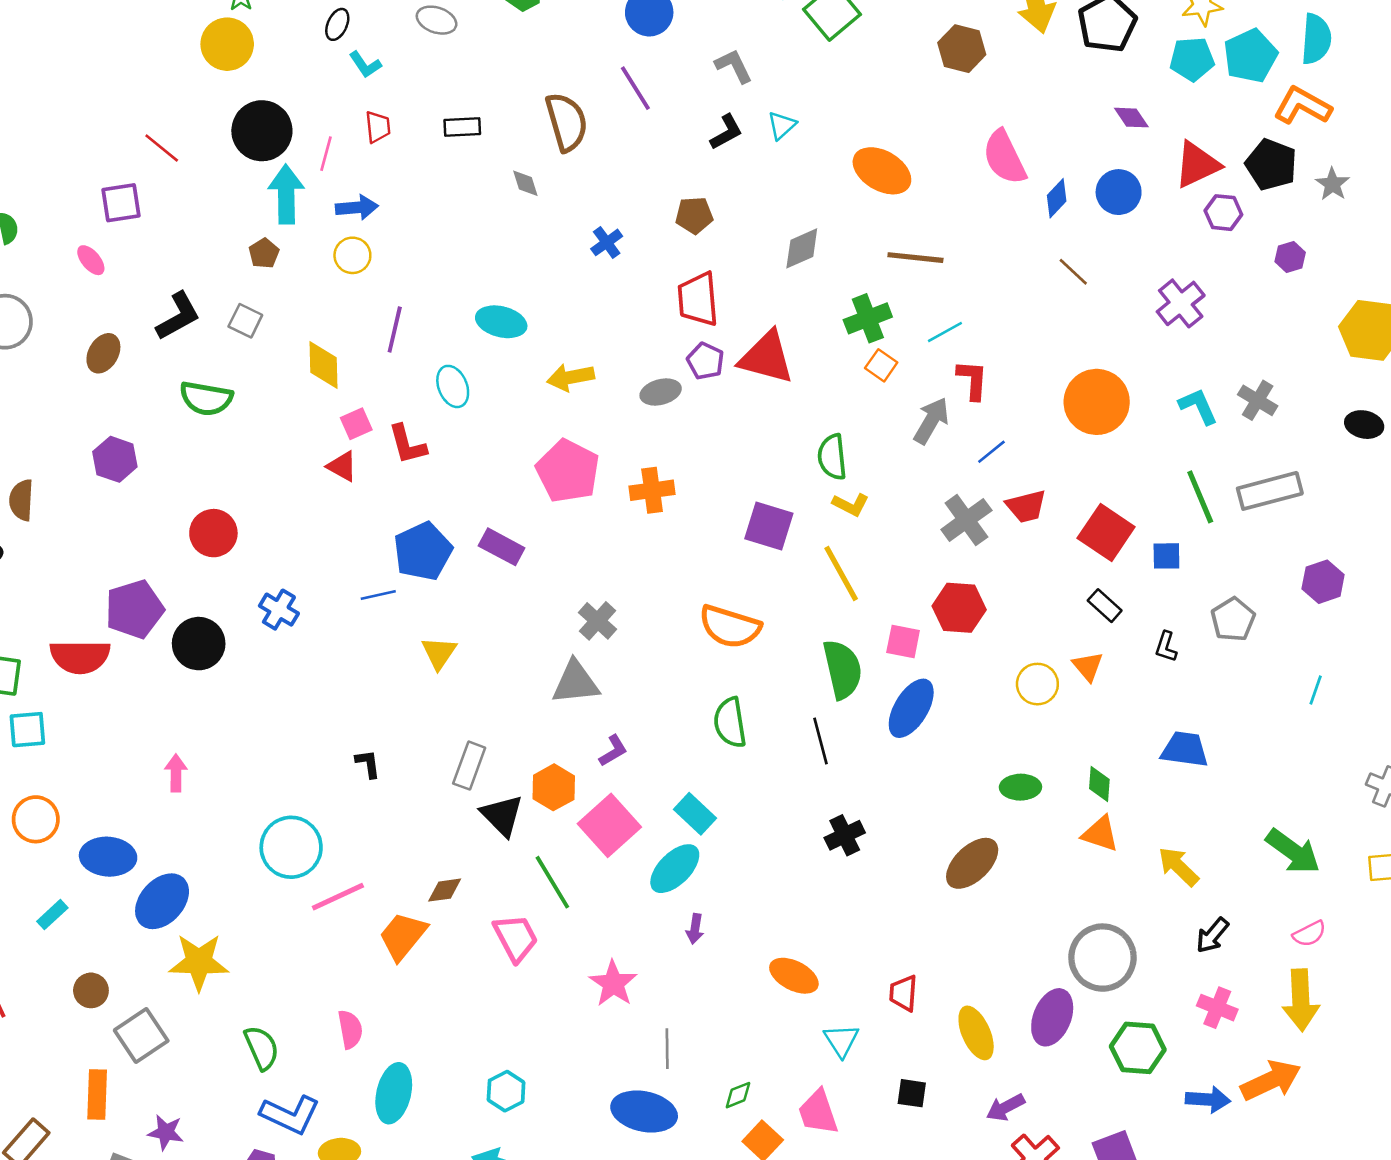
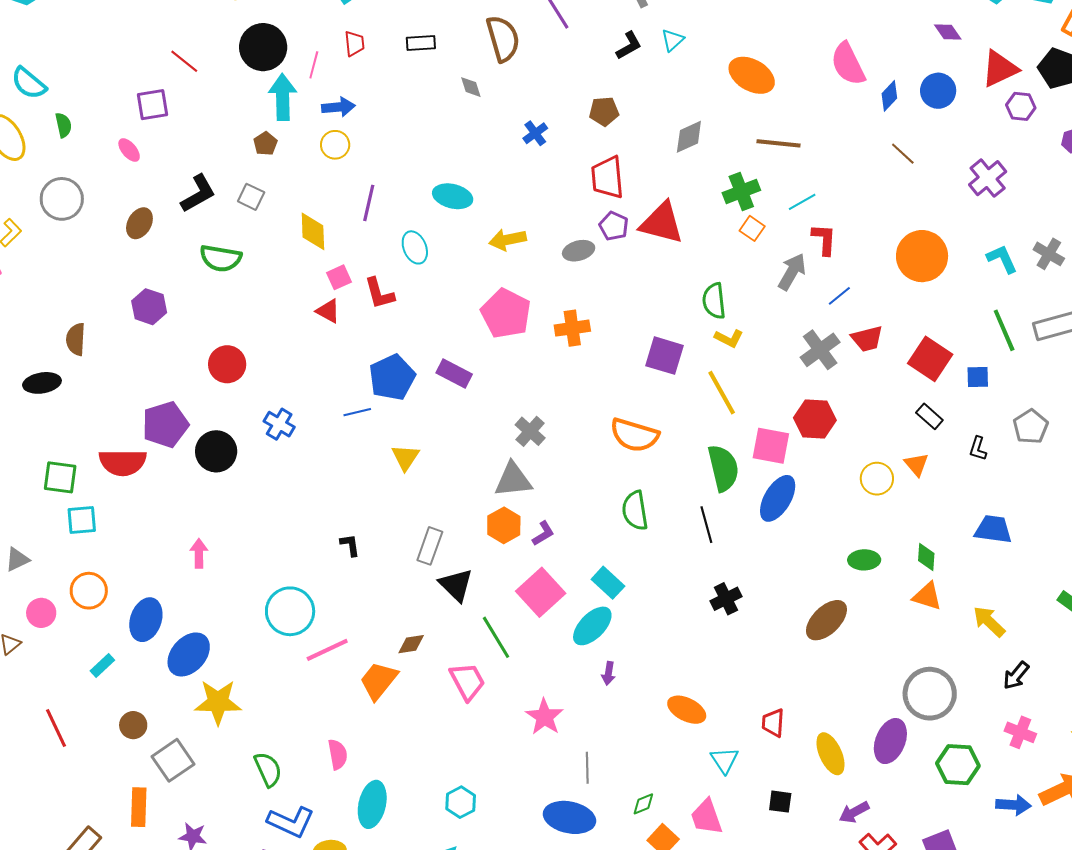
pink square: (903, 641) -> (771, 446), size x1.4
orange hexagon: (554, 787) -> (504, 525), moved
blue ellipse: (108, 857) -> (146, 620), turned -75

